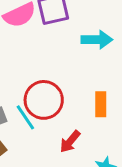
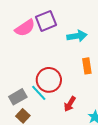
orange rectangle: (101, 104) -> (87, 66), moved

